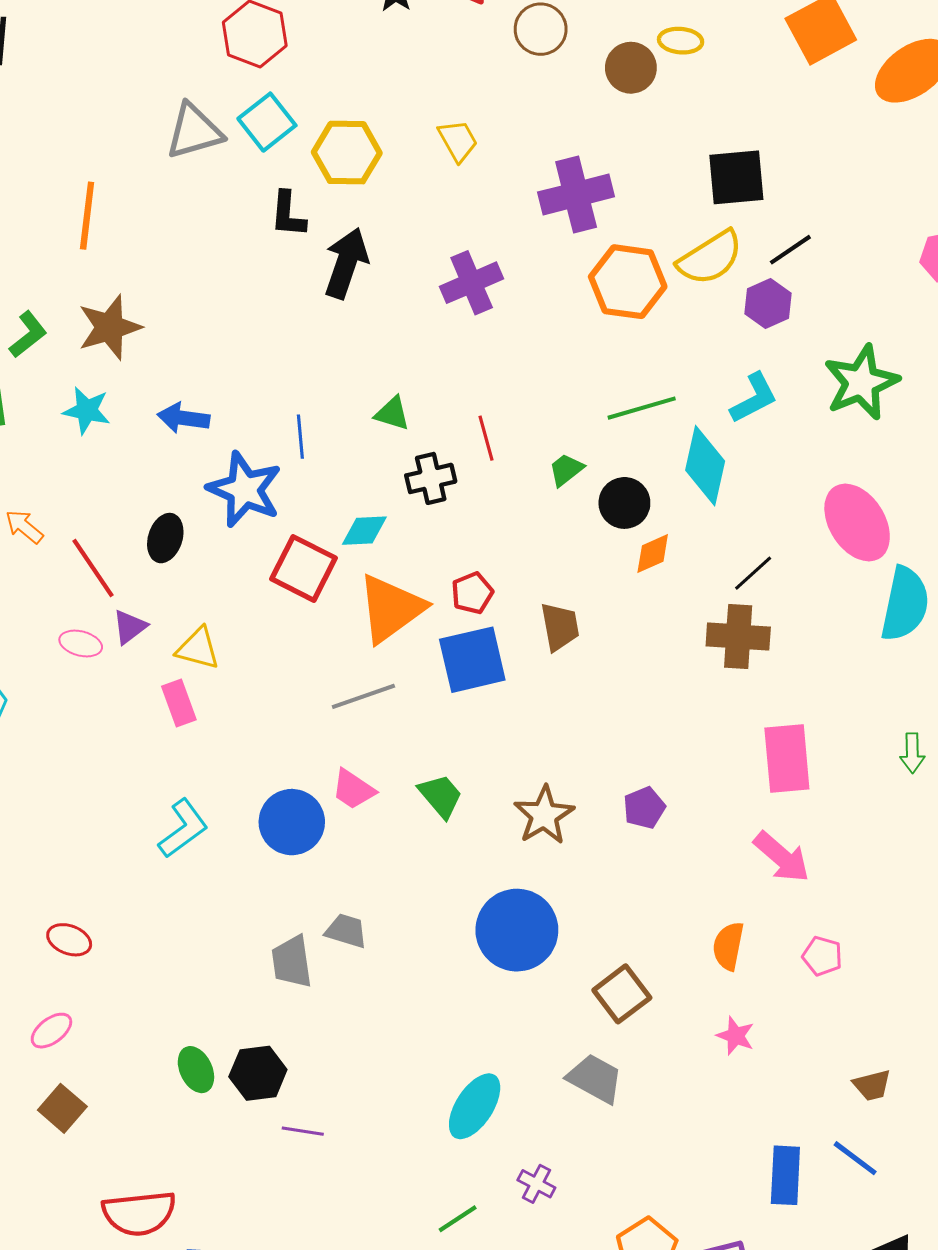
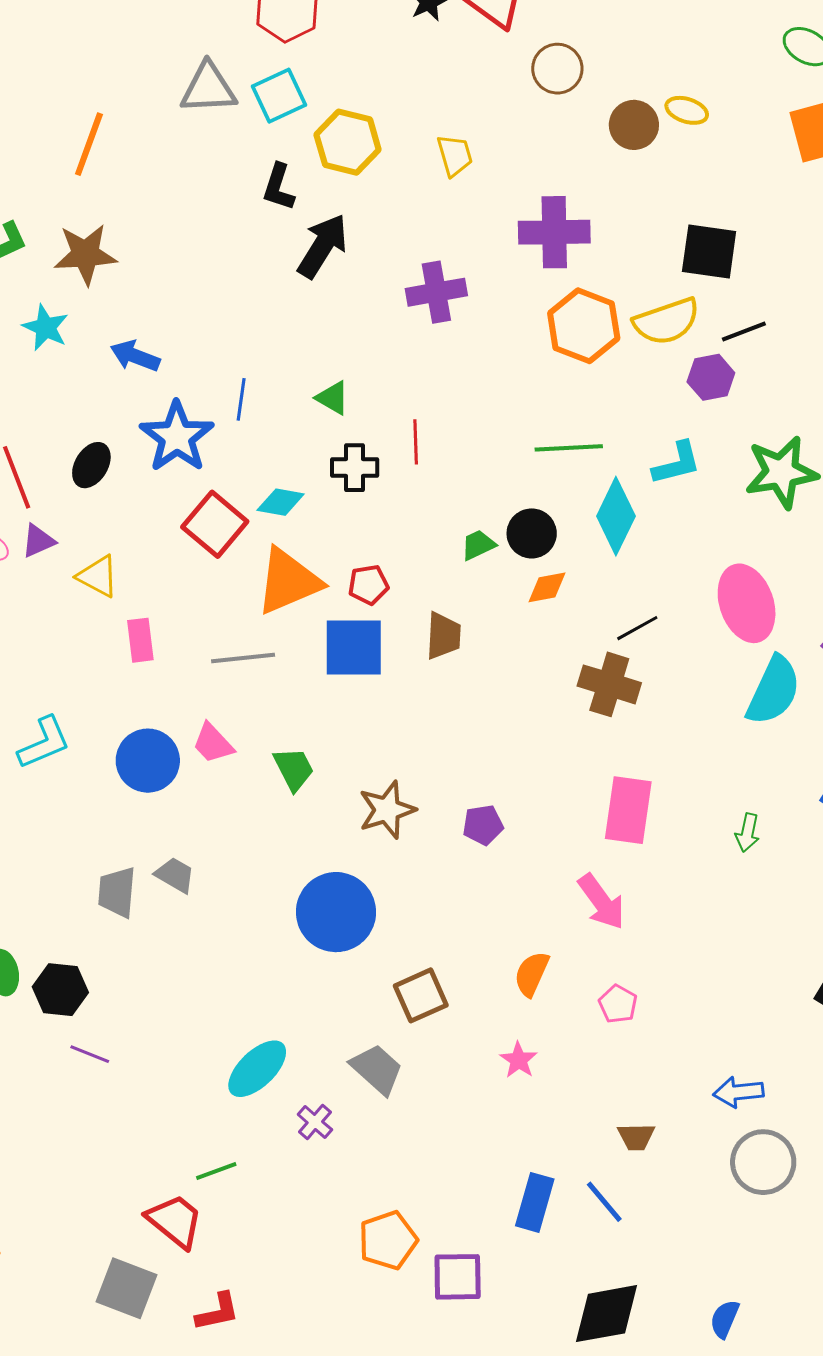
green trapezoid: (566, 470) -> (478, 545), moved
pink rectangle: (179, 703) -> (140, 640), moved
purple cross: (536, 1184) -> (315, 1122), moved

